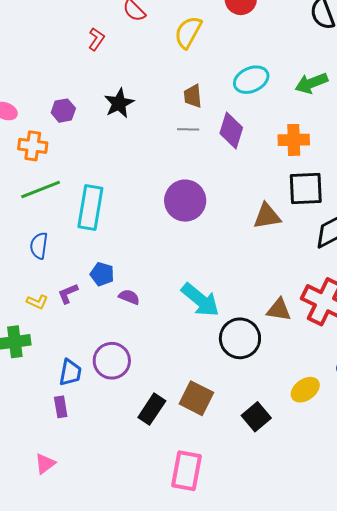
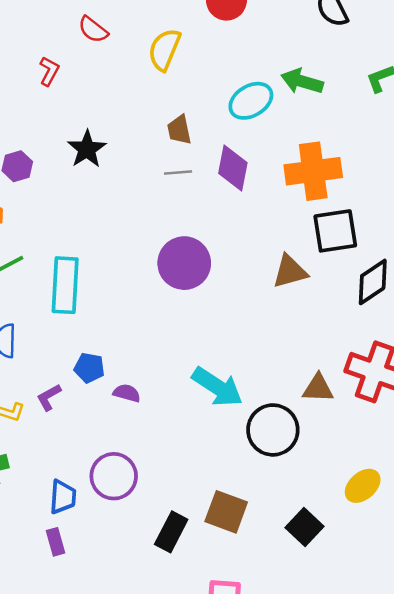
green arrow: (311, 83) -> (302, 81), moved, turned 44
orange cross: (294, 140) -> (313, 171), size x1.4

